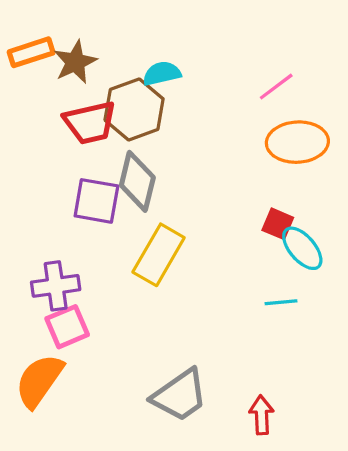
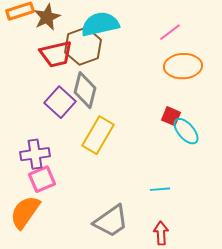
cyan semicircle: (162, 74) -> (100, 24), size x1.6
purple square: (96, 201) -> (60, 102), turned 32
cyan line: (281, 302) -> (160, 189), moved

